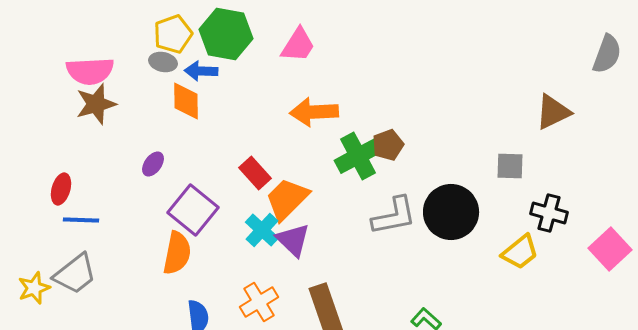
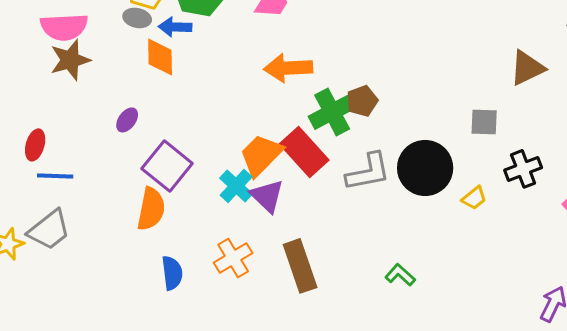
red rectangle: (255, 173) -> (304, 152), moved, size x1.5
black cross: (549, 213) -> (523, 169), turned -36
yellow trapezoid: (520, 252) -> (474, 198), moved, size x0.7

